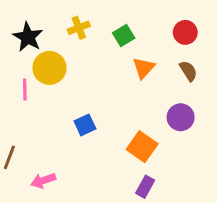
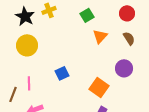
yellow cross: (79, 28) -> (49, 10), moved
yellow circle: (49, 68) -> (27, 45), moved
pink line: (25, 89) -> (29, 83), moved

